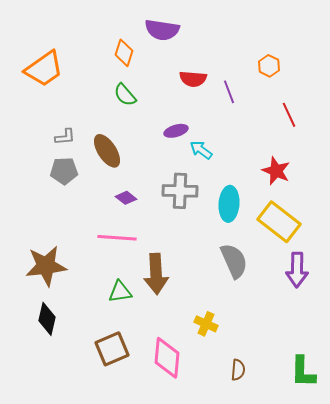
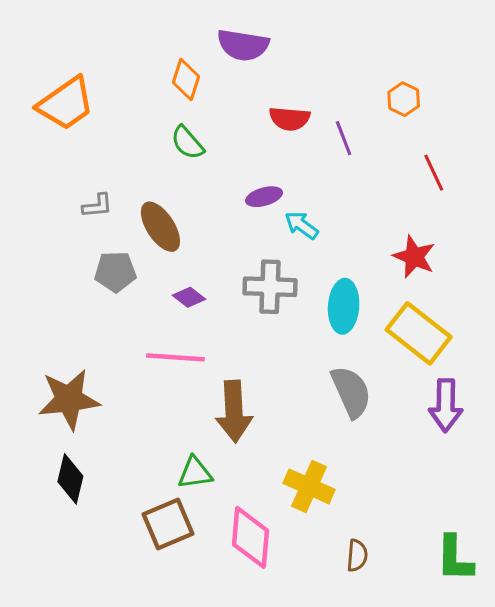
gray pentagon: (64, 171) -> (115, 272), moved
green triangle: (120, 292) -> (195, 473), moved
yellow cross: (206, 324) -> (309, 486), size x1.4

